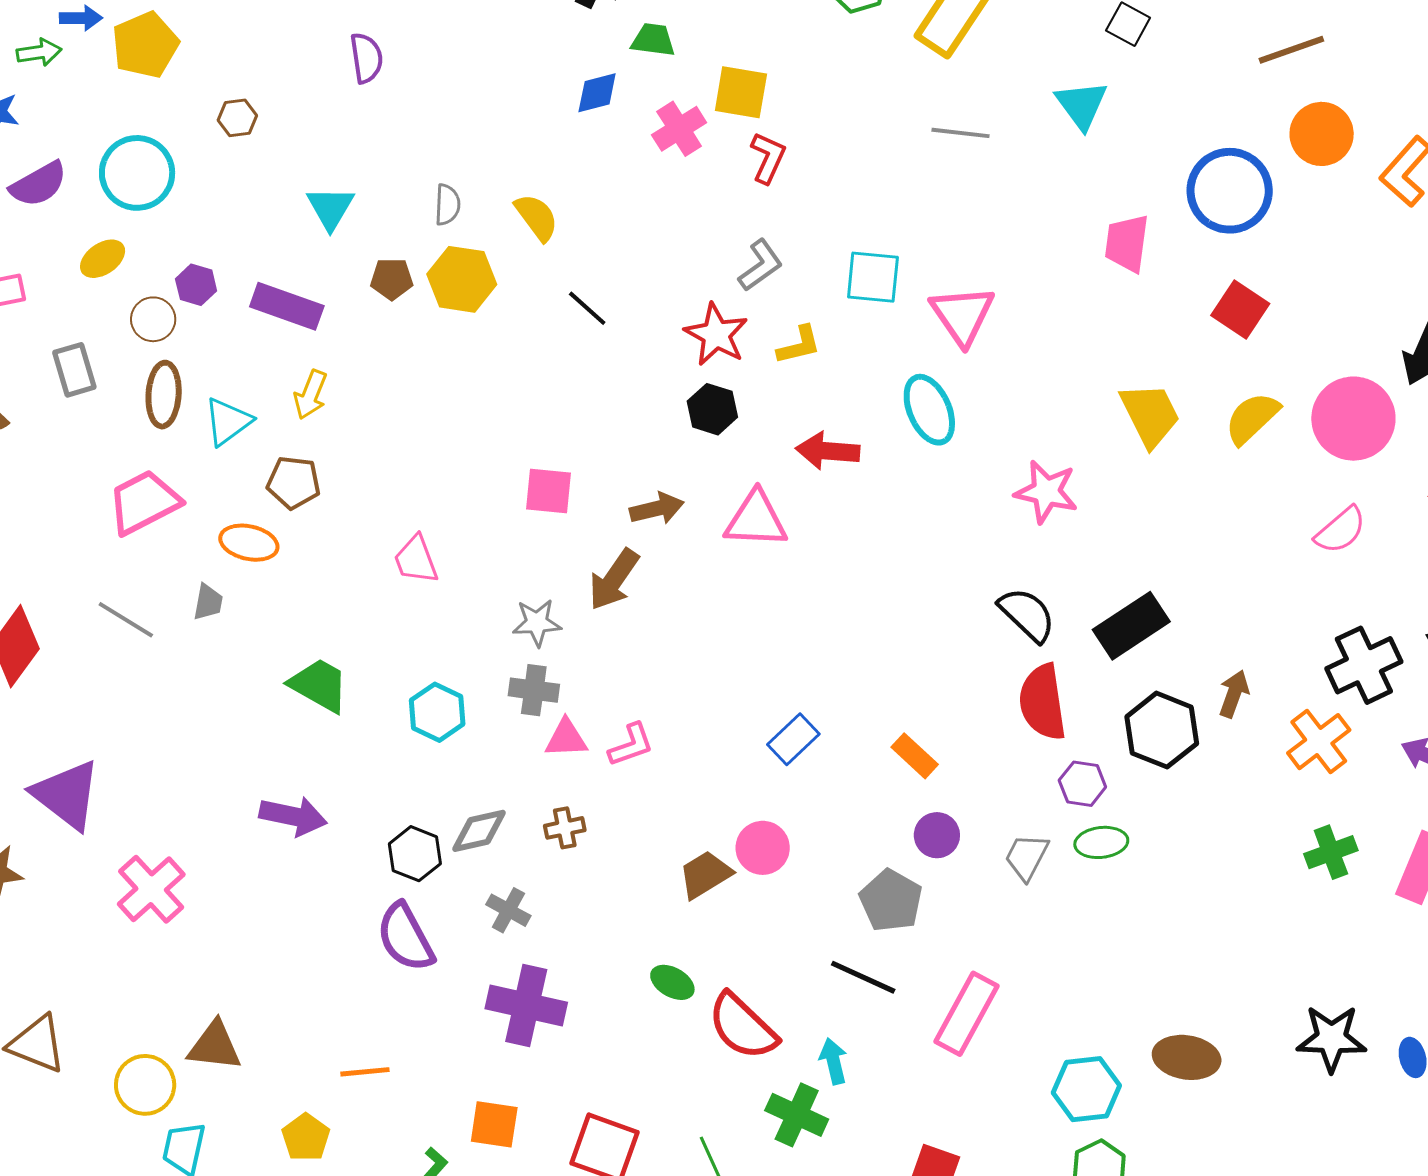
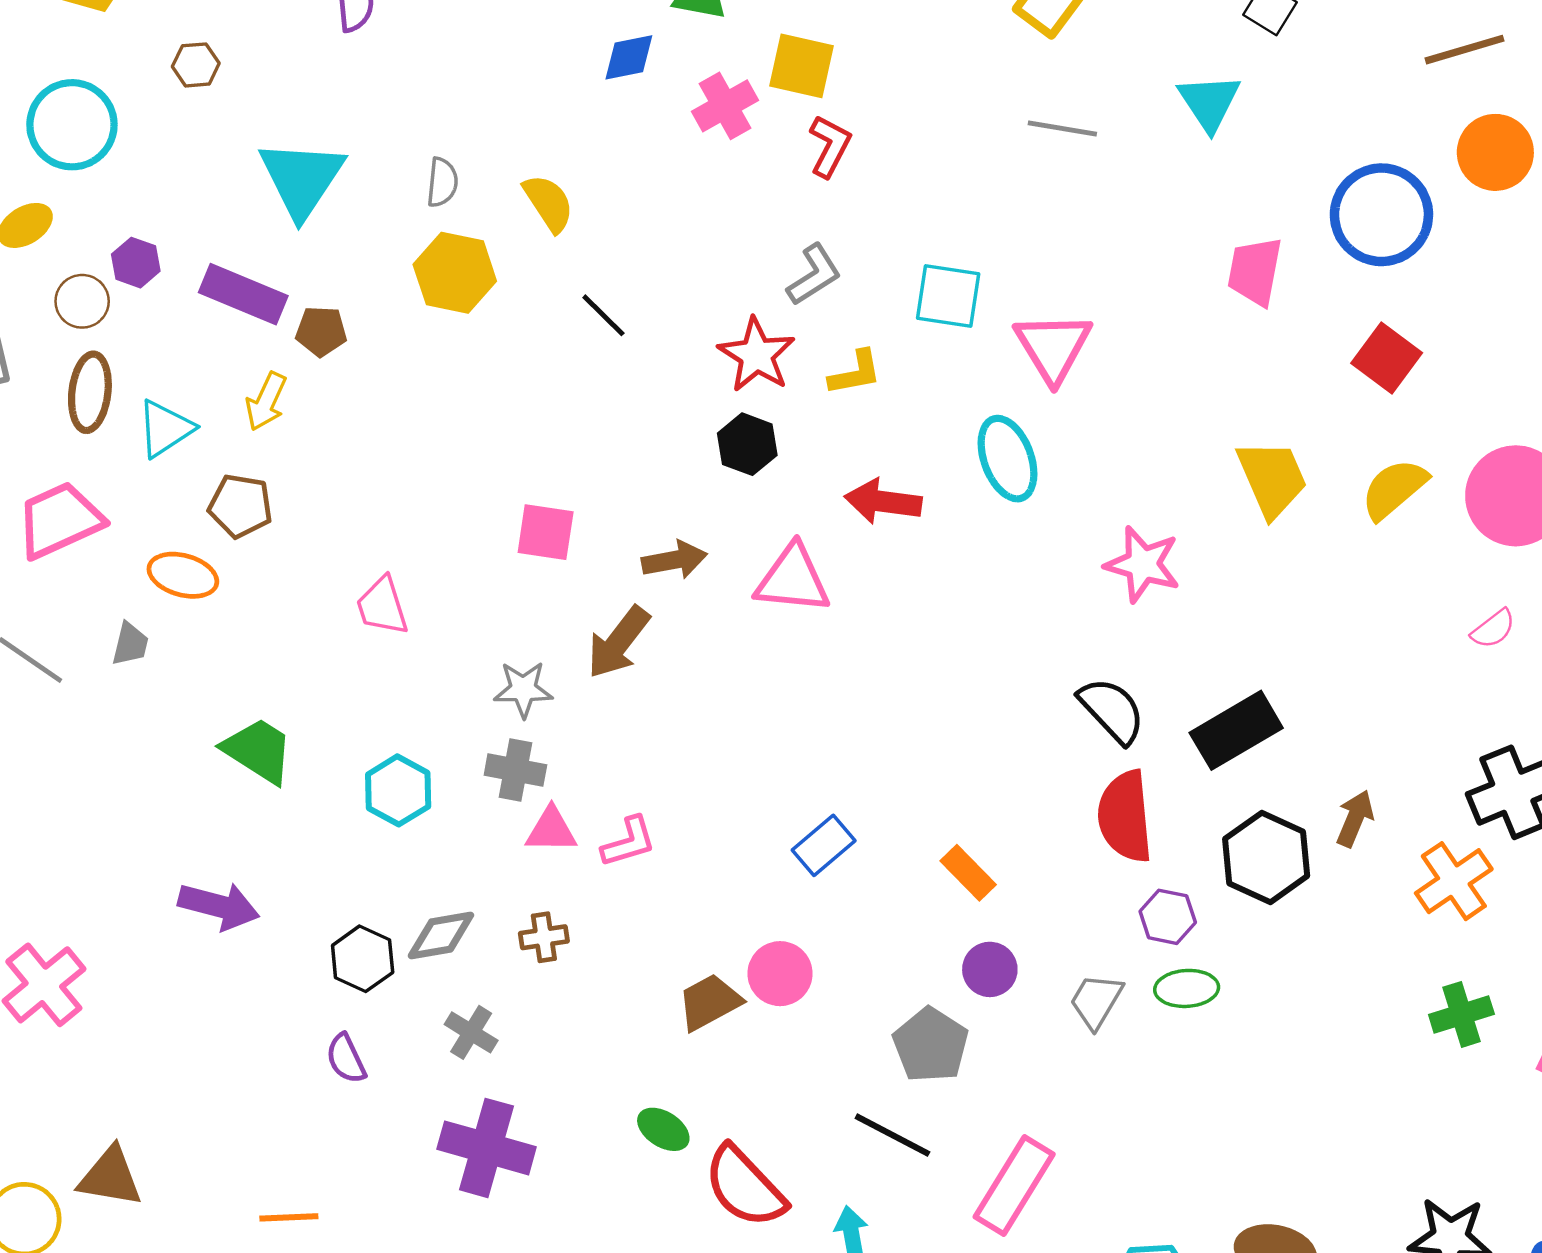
cyan triangle: (330, 208) -> (302, 179), size x1.5
brown pentagon: (392, 279) -> (321, 331), moved
pink semicircle: (1341, 530) -> (1493, 629), size x0.7
purple semicircle: (405, 937) -> (346, 1059), size x0.6

